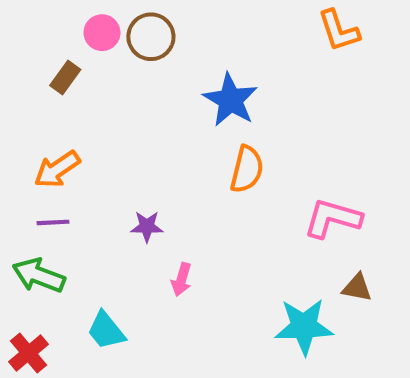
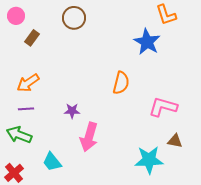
pink circle: (102, 33) -> (16, 16), moved
blue star: (231, 100) -> (147, 42), moved
pink arrow: (182, 280) -> (89, 137), size x1.8

